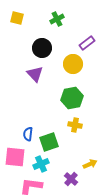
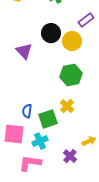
black circle: (42, 48) -> (51, 33), moved
purple triangle: (35, 74) -> (24, 51), moved
yellow cross: (75, 125) -> (67, 106), moved, turned 32

